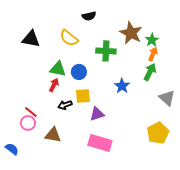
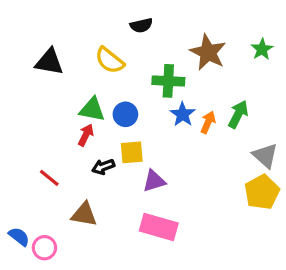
green star: (152, 40) -> (262, 49), moved
orange arrow: (153, 54) -> (208, 122), moved
blue star: (122, 86) -> (183, 114), moved
pink circle: (28, 123) -> (44, 248), moved
yellow pentagon: (158, 133) -> (262, 192), moved

